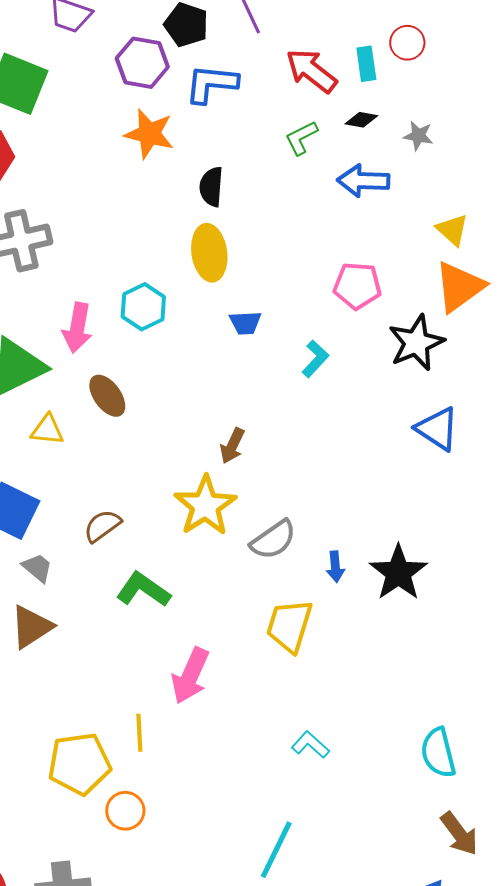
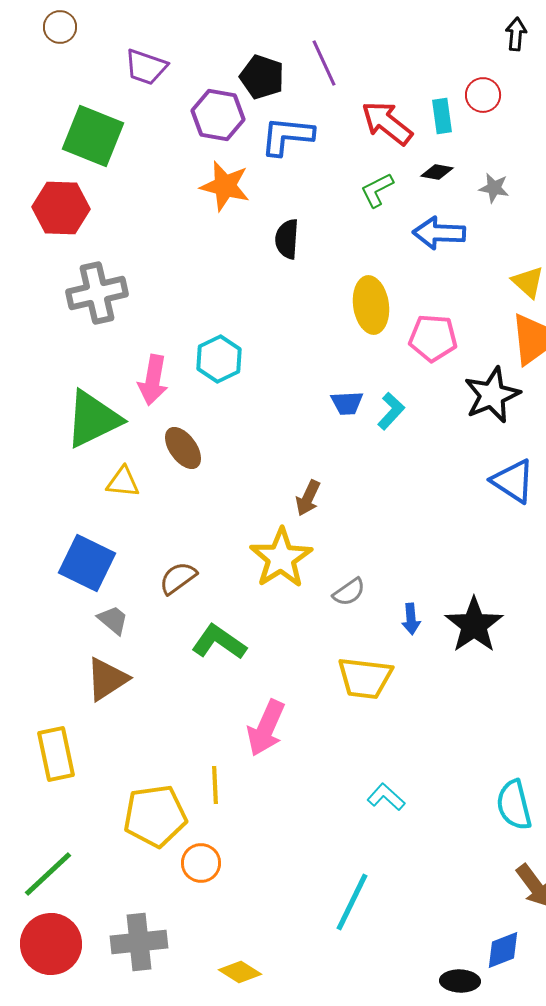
yellow ellipse: (209, 253) -> (371, 305), moved
blue trapezoid: (245, 323) -> (347, 403), moved
gray semicircle: (273, 540) -> (349, 592), size x0.7
yellow trapezoid: (289, 626) -> (365, 678), turned -100

